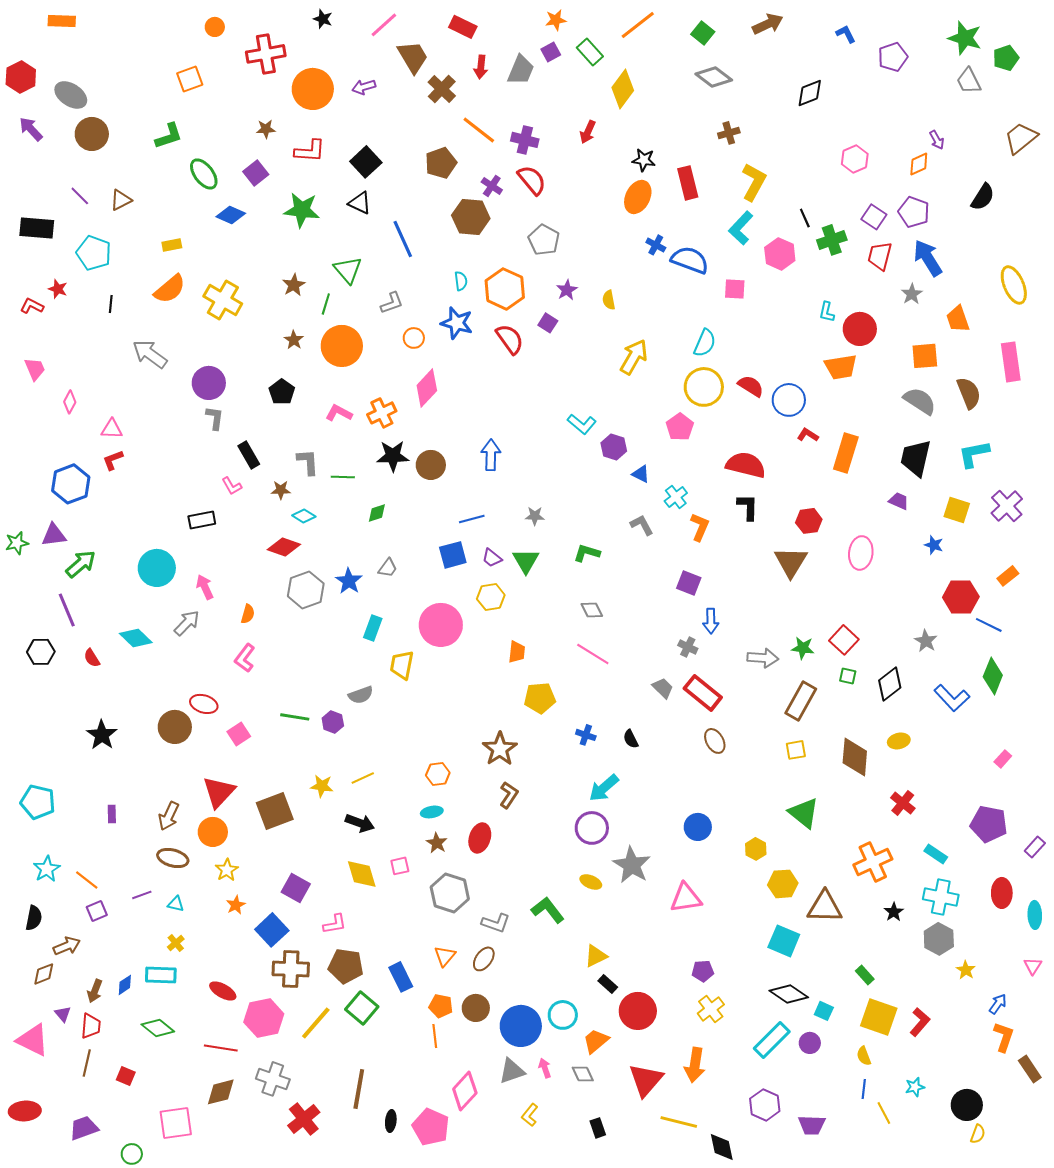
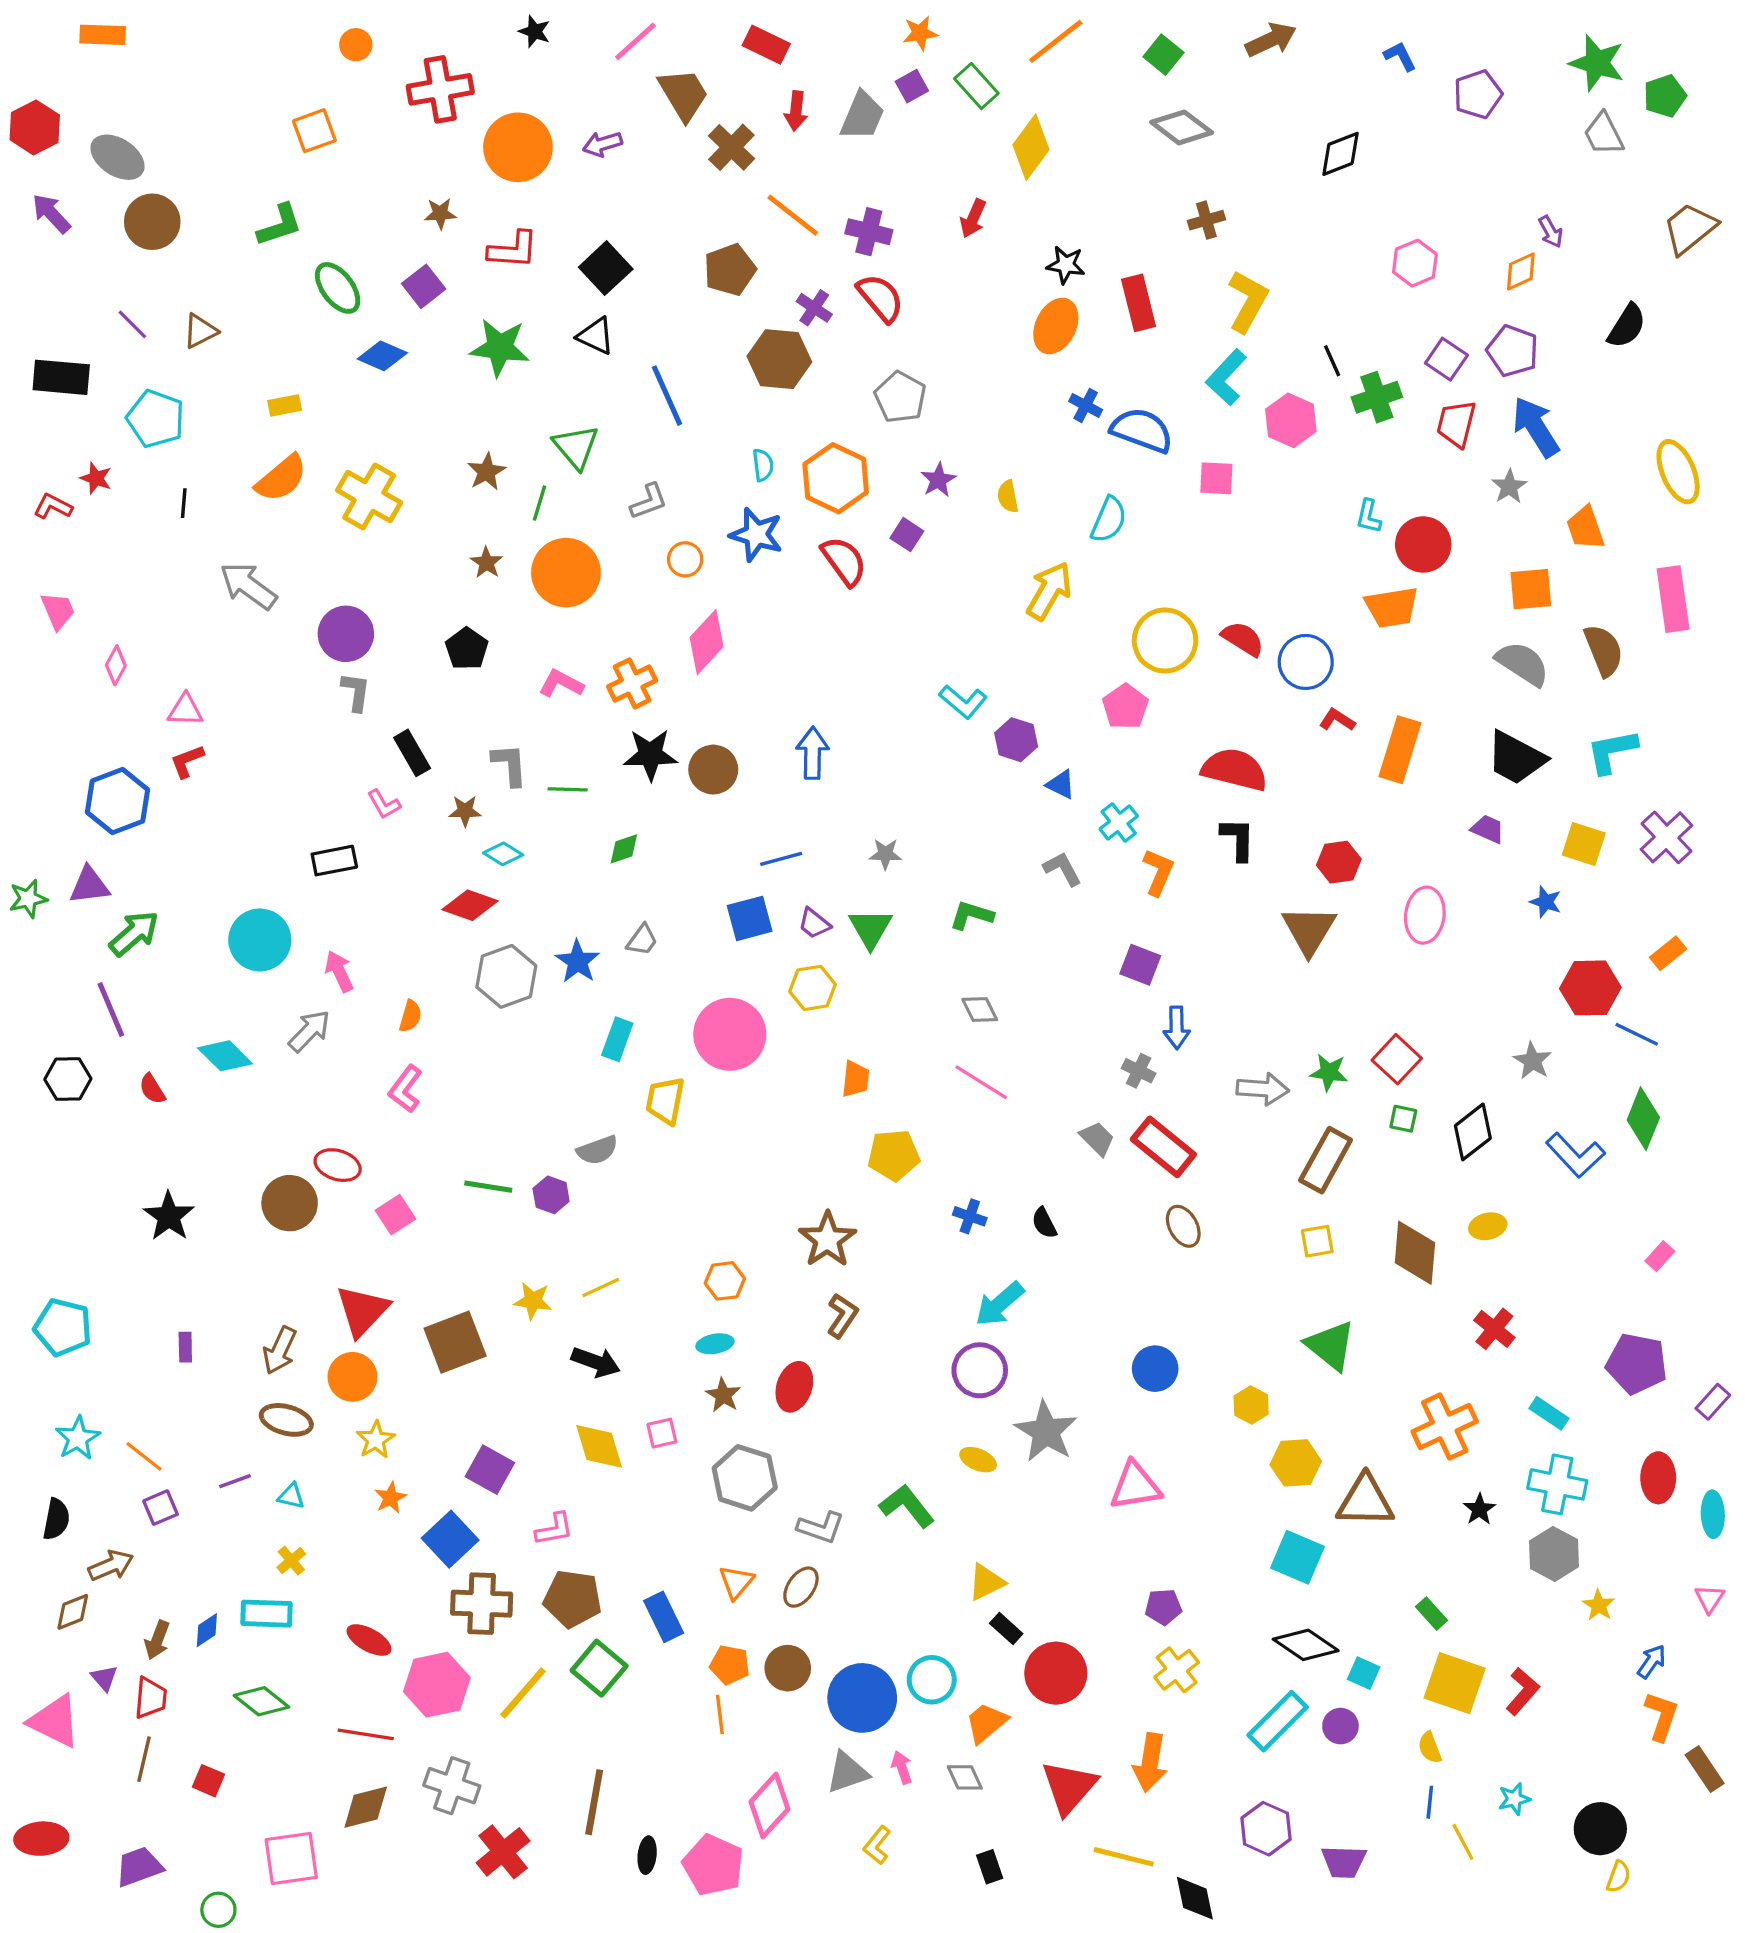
cyan semicircle: (705, 343) -> (1109, 520), moved
black trapezoid: (916, 458) -> (1516, 758), turned -75

